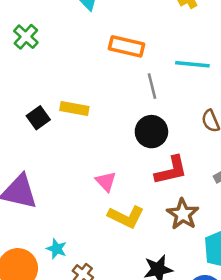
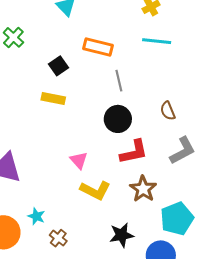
cyan line: (192, 64) -> (157, 41), moved
black square: (38, 118) -> (58, 66), moved

